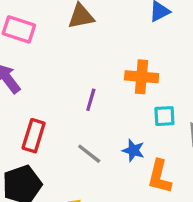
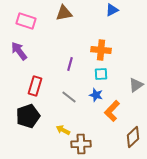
cyan square: (164, 116) -> (101, 74), moved
orange L-shape: (160, 177) -> (112, 111), turned 30

